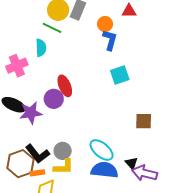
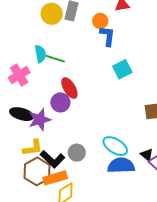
green line: (52, 28) -> (55, 59), moved
yellow L-shape: (63, 167) -> (33, 148), moved
orange rectangle: (37, 173) -> (55, 178), size x1.6

